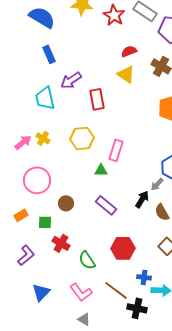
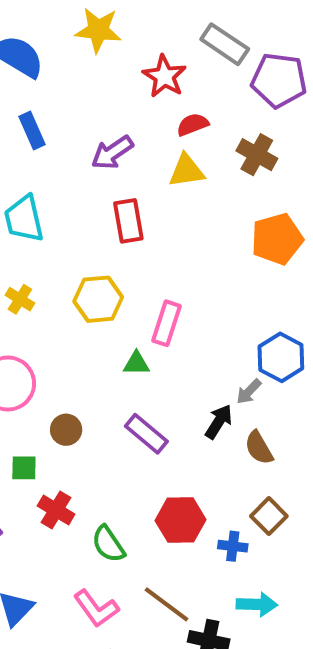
red star: (114, 15) -> (164, 76), moved
yellow triangle: (126, 74) -> (187, 171), turned -42
purple arrow: (71, 80) -> (112, 153), moved
blue cross: (144, 277) -> (233, 546), moved

